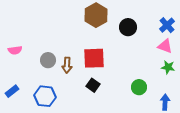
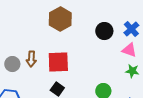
black circle: (128, 27) -> (104, 31), moved
brown arrow: (67, 65) -> (31, 59), moved

